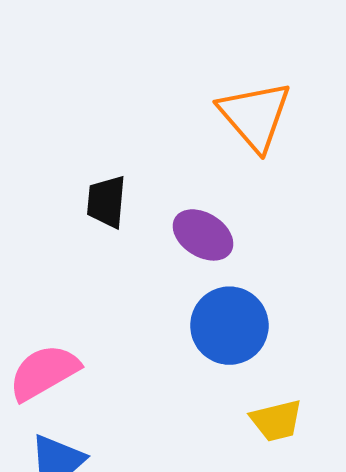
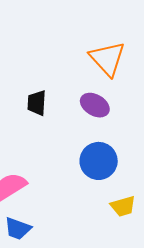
purple ellipse: (203, 235) -> (95, 105), moved

